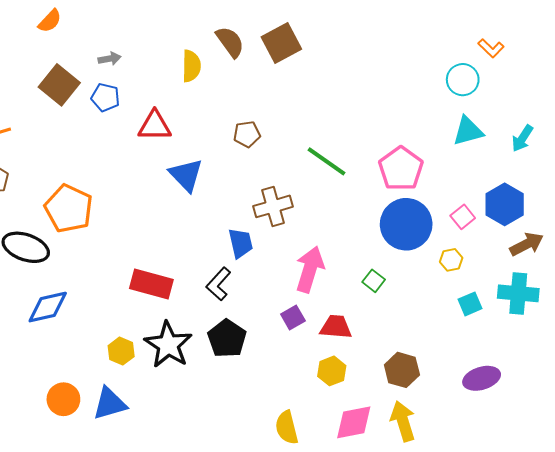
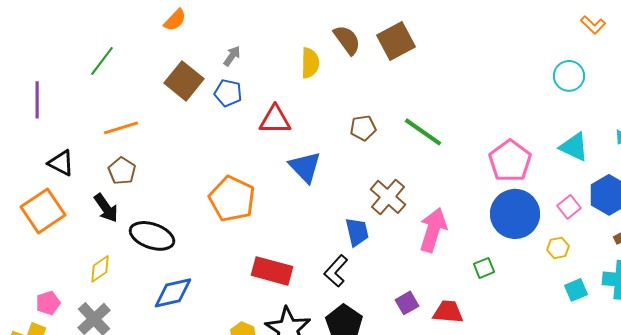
orange L-shape: (491, 48) -> (593, 25), moved
gray arrow: (110, 59) -> (232, 56), turned -45
cyan triangle: (468, 131) -> (574, 147), moved, turned 40
green line: (326, 161) -> (423, 132), moved
brown cross: (273, 206) -> (388, 197), turned -33
orange pentagon: (69, 209) -> (232, 199), moved
pink arrow: (310, 269) -> (433, 230), moved
green square: (374, 281) -> (484, 268), turned 30

